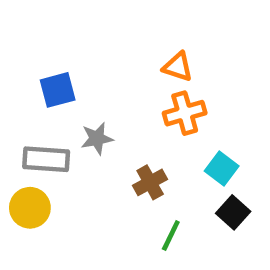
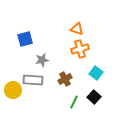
gray rectangle: (46, 159) -> (33, 80), moved
black square: (233, 212) -> (94, 97), moved

